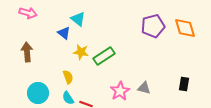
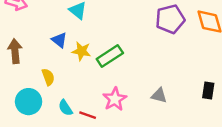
blue triangle: (64, 33) -> (59, 40), moved
yellow semicircle: (68, 77) -> (48, 77), moved
pink star: (120, 91) -> (115, 99), moved

